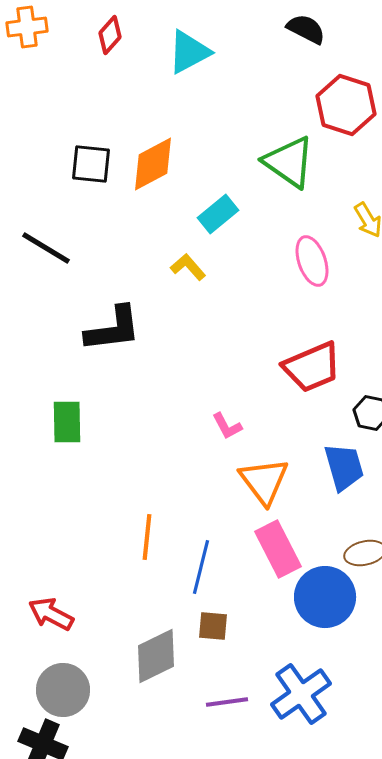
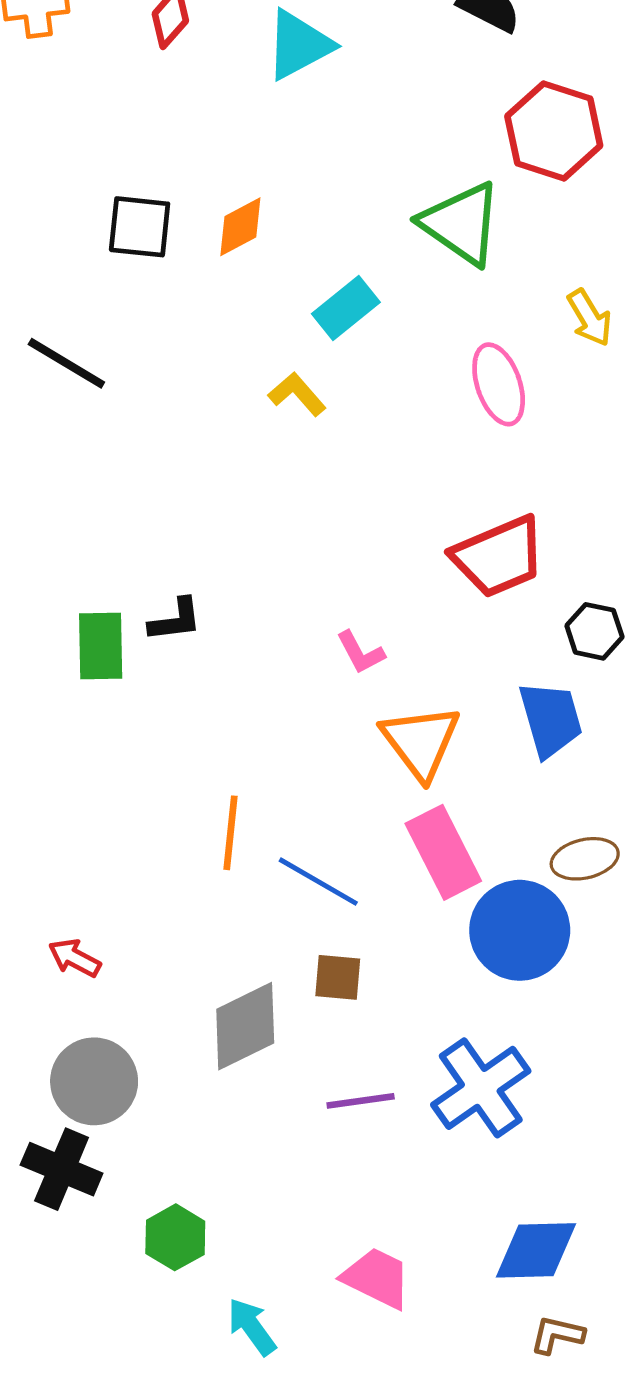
orange diamond: (153, 164) -> (240, 227), size x0.7
black L-shape: (113, 329) -> (175, 620), moved, size x0.6
blue line: (201, 567) -> (318, 882), turned -74
red arrow: (51, 614) -> (75, 958), size x0.7

